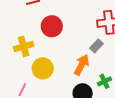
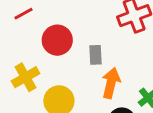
gray rectangle: (96, 46) -> (96, 55), moved, turned -32

